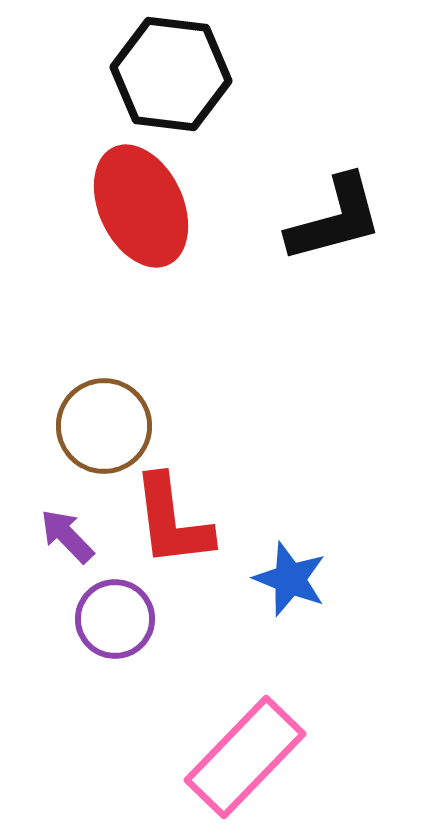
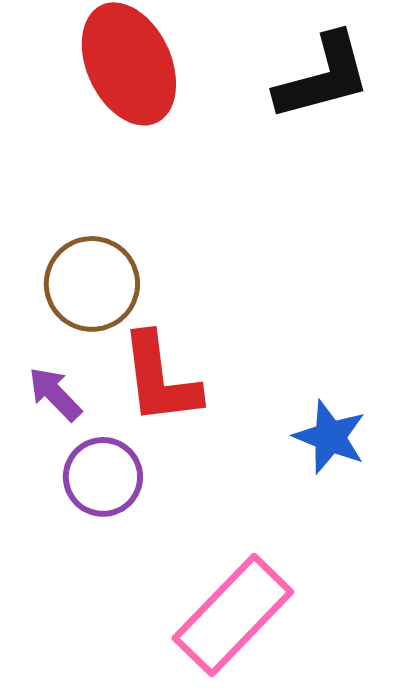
blue star: (290, 579) -> (330, 437), moved

